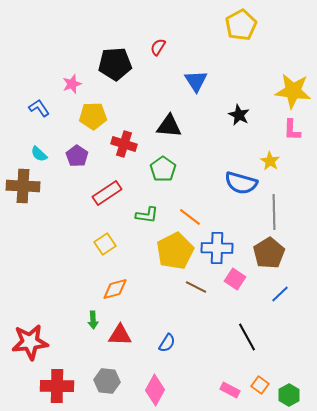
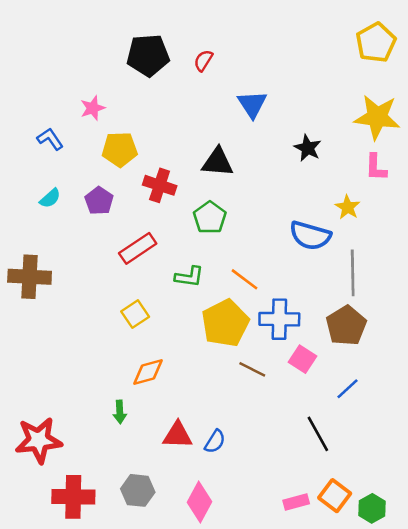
yellow pentagon: (241, 25) -> (376, 42), moved
black pentagon: (115, 64) -> (148, 55), moved
cyan semicircle: (39, 154) -> (50, 198), turned -84
brown cross: (23, 186) -> (30, 277), moved
blue line: (280, 294) -> (348, 389), moved
red triangle: (120, 335) -> (178, 435), moved
orange square: (260, 385) -> (335, 496), size x1.4
pink rectangle: (230, 390) -> (296, 502), turned -42

